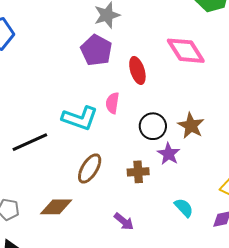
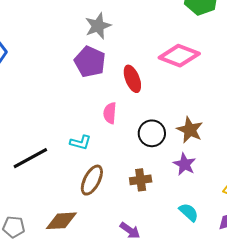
pink diamond: (186, 51) -> (179, 56), turned -33
cyan L-shape: (80, 118) -> (80, 142), moved, size x0.6
purple star: (169, 154) -> (185, 164), moved

